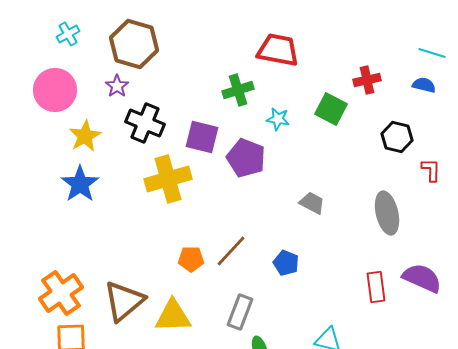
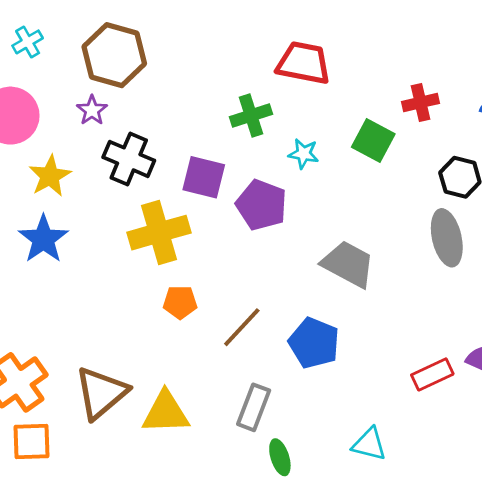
gray trapezoid: (312, 203) -> (348, 264), size x1.6
gray ellipse: (387, 213) -> (447, 238), moved
orange pentagon: (191, 259) -> (180, 302), moved
blue pentagon: (286, 263) -> (314, 343), size x1.5
red rectangle: (376, 287) -> (432, 374), turned 72

